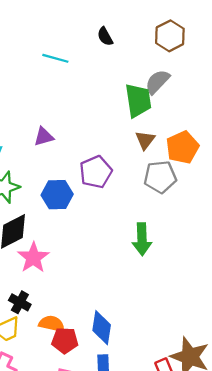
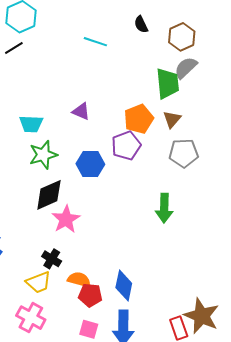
brown hexagon: (170, 36) -> (182, 37), moved
purple triangle: (44, 137) -> (81, 111), turned 36
orange pentagon: (183, 147) -> (139, 119), moved

